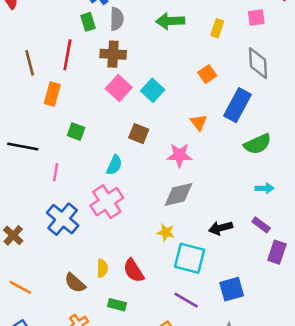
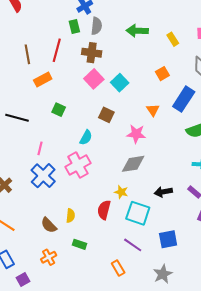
yellow rectangle: (217, 28) -> (173, 39), turned -56
orange rectangle: (52, 94) -> (43, 79), turned 42
pink line: (56, 172) -> (40, 148), moved
red semicircle: (134, 271) -> (104, 210), moved, turned 42

